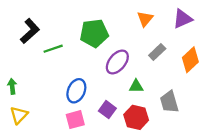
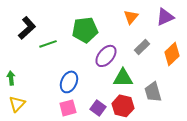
green triangle: (136, 86) -> (123, 78), size x1.5
purple square: (107, 110) -> (98, 108), moved

